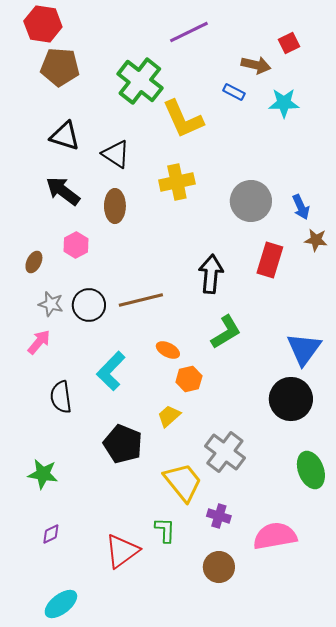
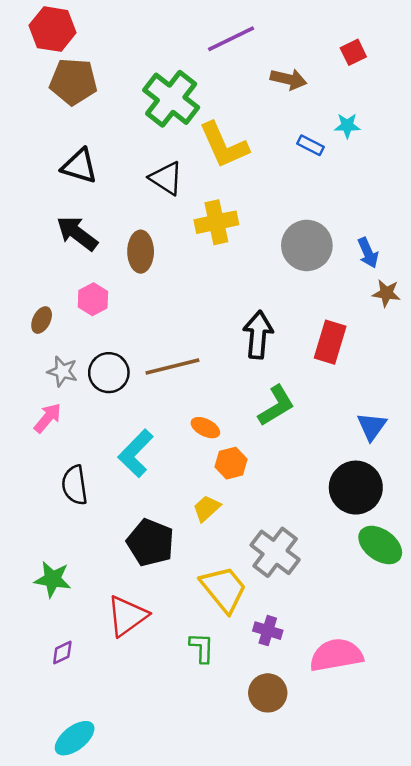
brown arrow: (256, 65) -> (289, 79), moved
blue rectangle: (234, 92) -> (311, 145), moved
cyan star: (284, 103) -> (347, 126), size x0.7
black triangle: (116, 154) -> (166, 178), moved
red rectangle: (270, 260) -> (330, 342), moved
blue triangle: (304, 349) -> (372, 426), size x0.7
green ellipse: (311, 470) -> (380, 545), moved, turned -33
red triangle: (122, 551) -> (127, 616), moved

